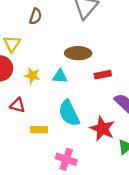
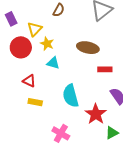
yellow star: (32, 76) -> (47, 44), moved
cyan triangle: (60, 76) -> (53, 63), moved
yellow rectangle: (39, 130) -> (35, 102), moved

